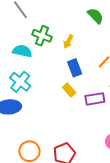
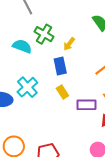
blue rectangle: (75, 68) -> (60, 66), moved
cyan cross: (20, 82) -> (27, 87), moved

